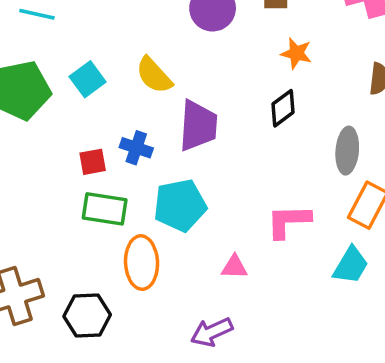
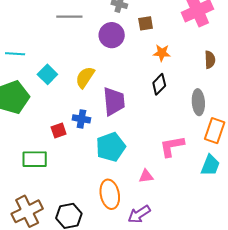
yellow semicircle: (154, 75) -> (85, 77), turned 85
cyan square: (88, 79) -> (47, 74), moved
green rectangle: (105, 209) -> (35, 159), moved
orange ellipse: (142, 263) -> (110, 194), moved

